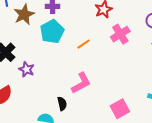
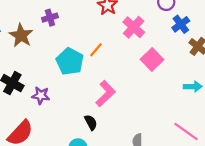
cyan pentagon: (52, 32) -> (70, 61), moved
pink square: (120, 109) -> (152, 60), moved

